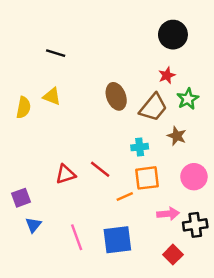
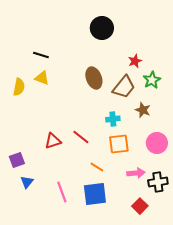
black circle: (173, 35) -> (102, 28), moved
black line: (56, 53) -> (41, 55), moved
orange line: (125, 196) -> (97, 167), moved, turned 56

